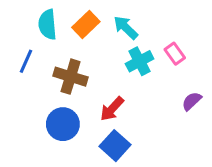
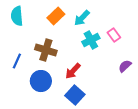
cyan semicircle: (48, 24) -> (17, 16), moved
cyan arrow: (126, 28) -> (82, 18), turned -90
blue line: (26, 61) -> (17, 61), moved

